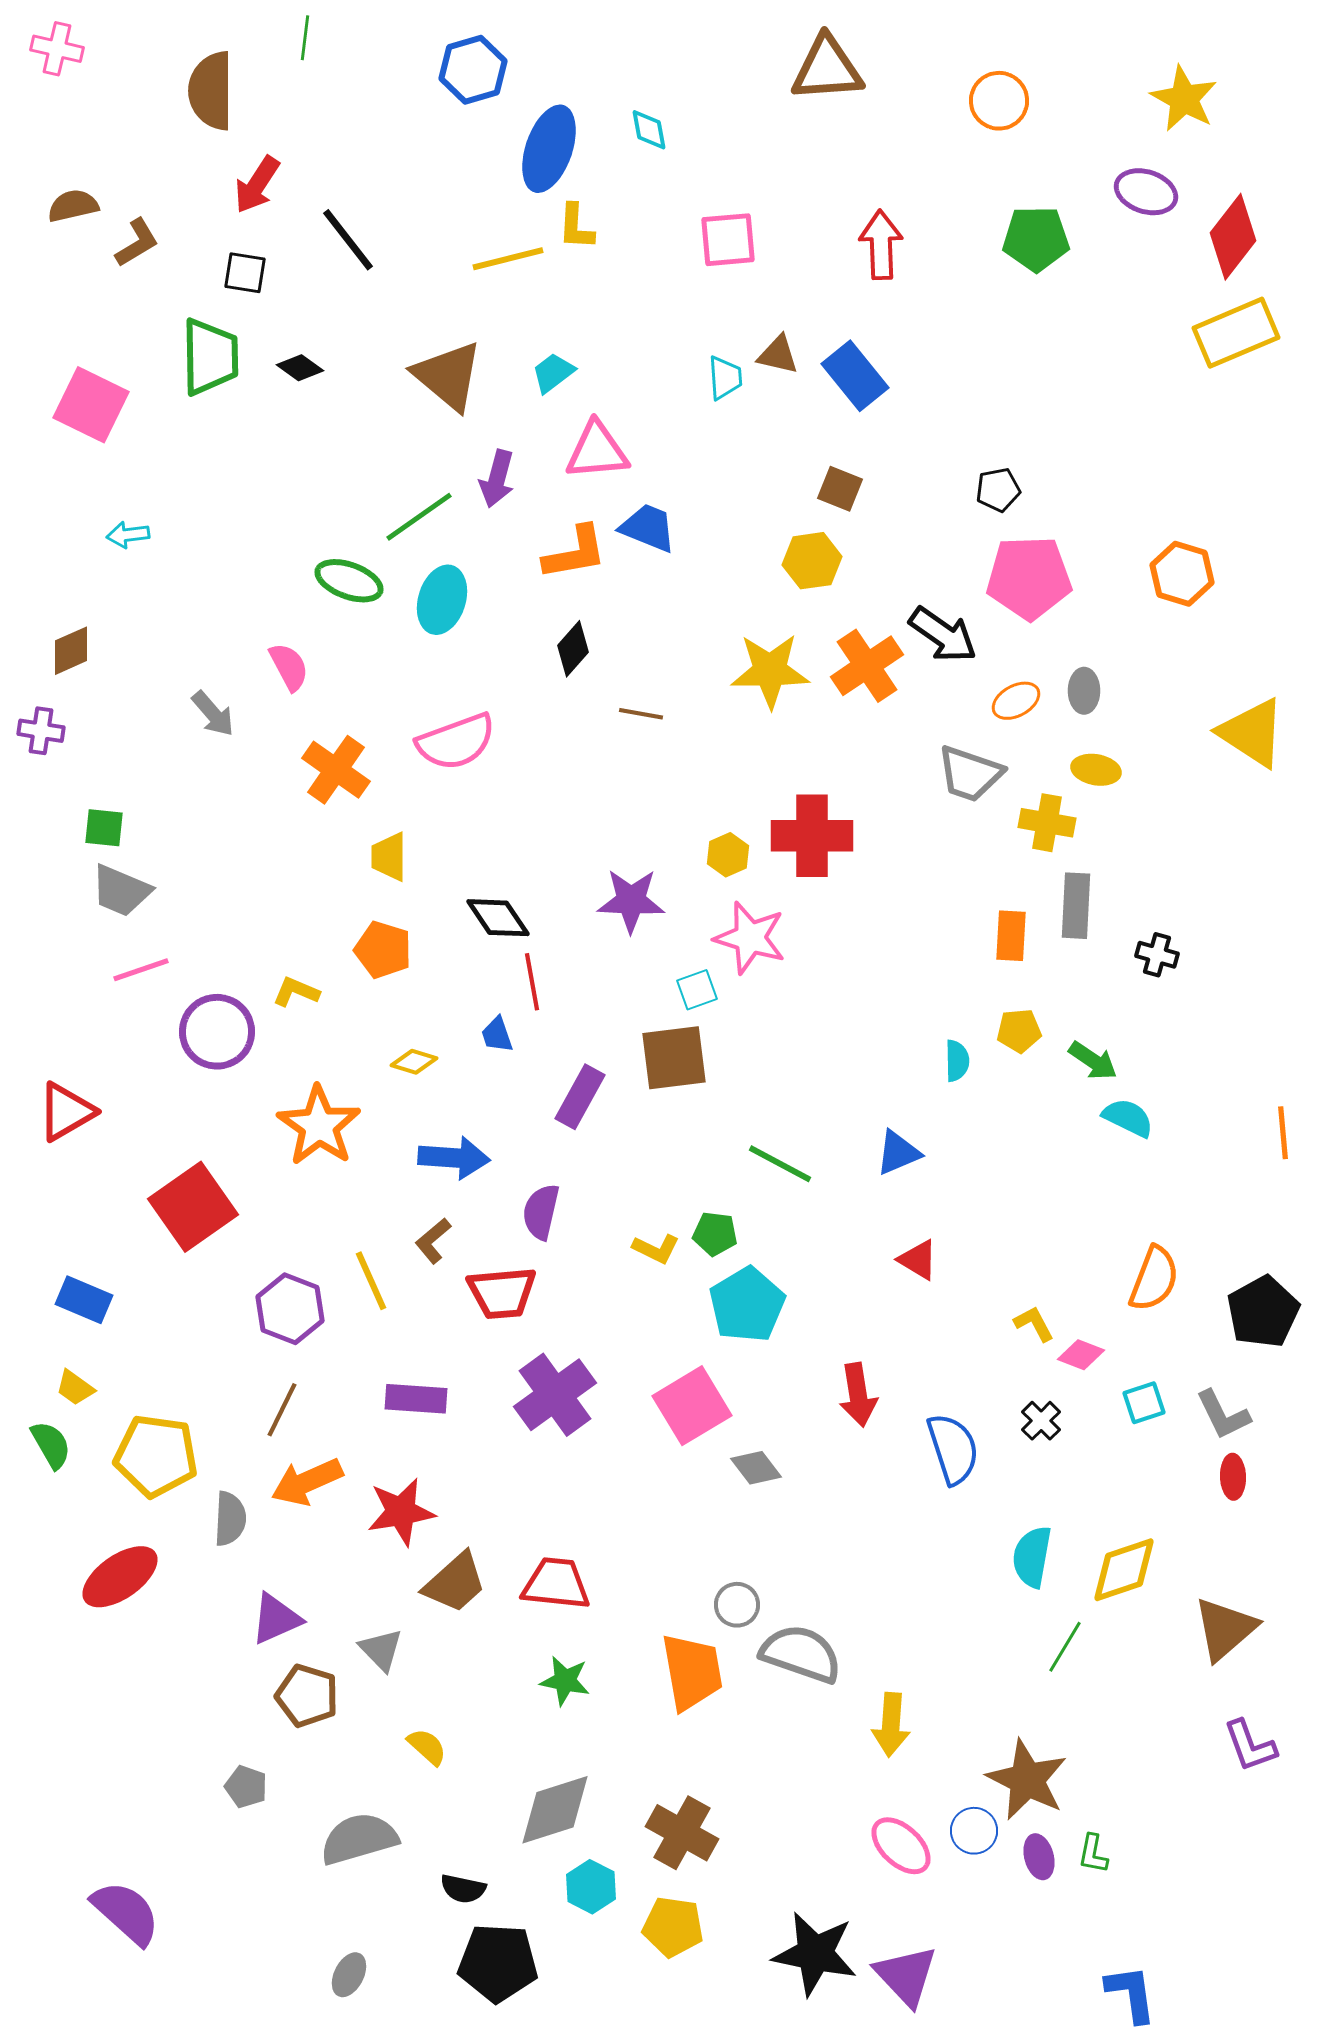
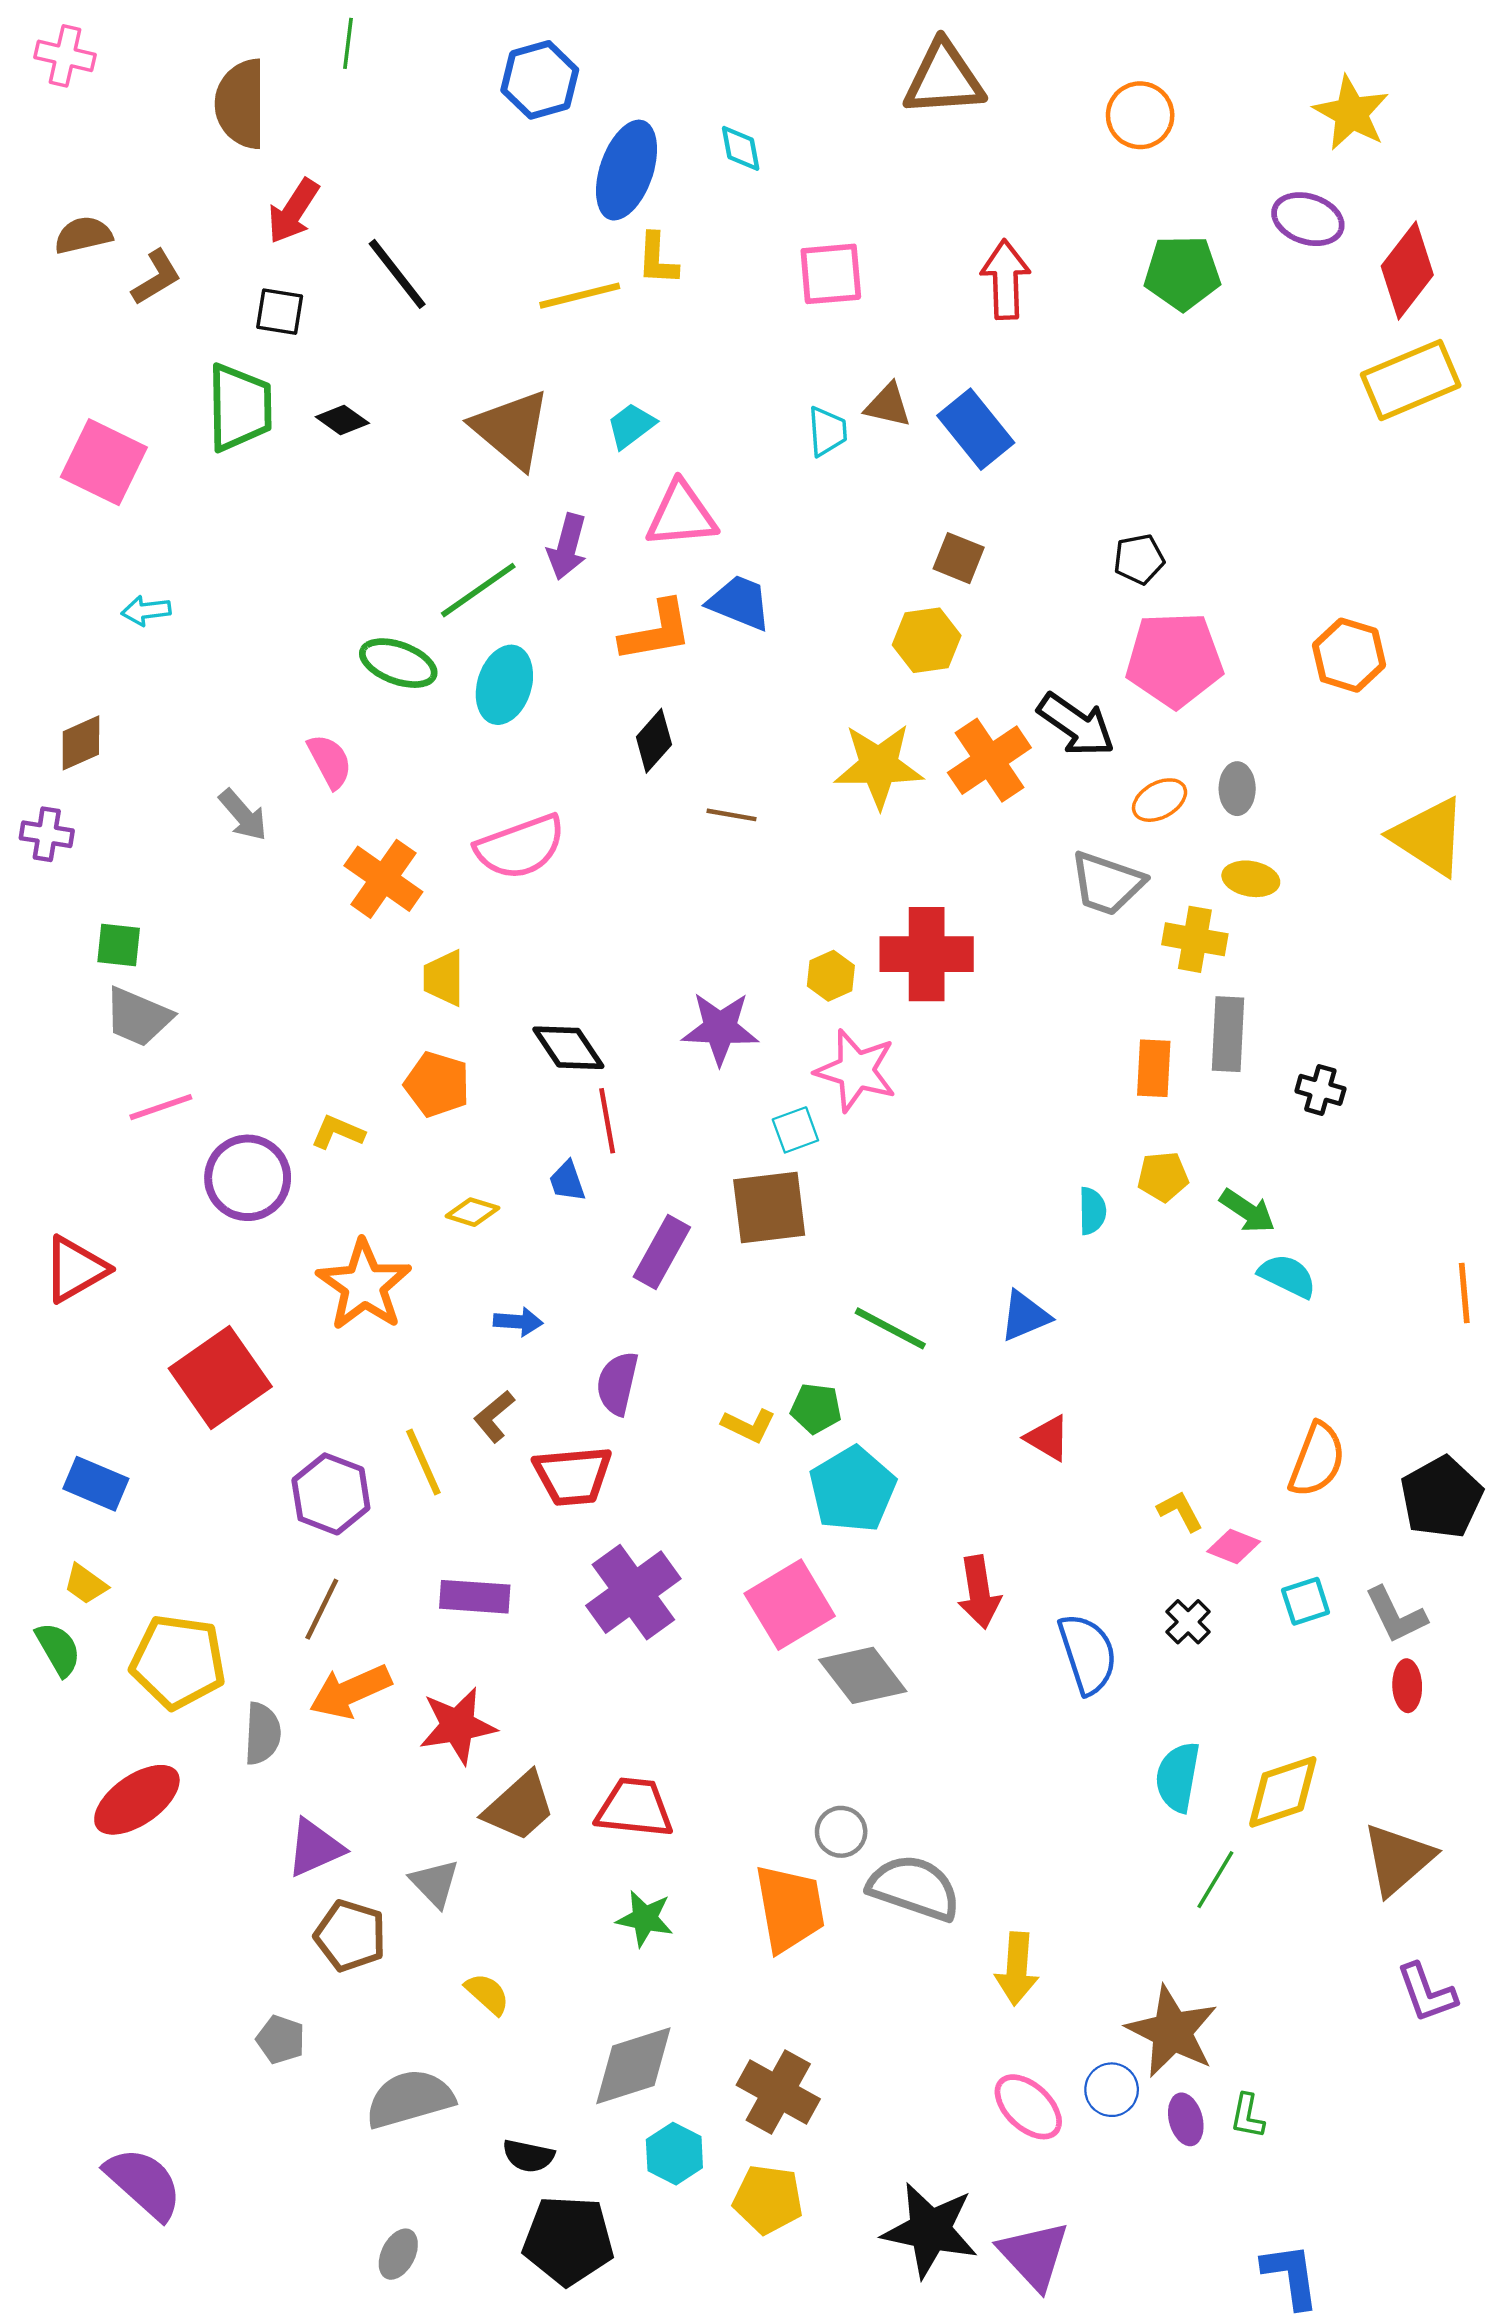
blue arrow: (454, 1158) -> (518, 1322), size x0.6
gray diamond: (756, 1468) -> (863, 1675), size x1.5

